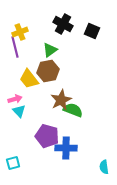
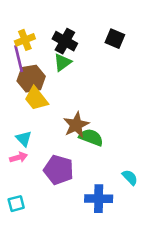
black cross: (63, 24) -> (65, 41), moved
brown hexagon: (48, 71) -> (31, 79), moved
pink arrow: (15, 99) -> (19, 157), moved
blue cross: (66, 148) -> (99, 199), moved
cyan semicircle: (104, 167) -> (130, 177), moved, turned 144

